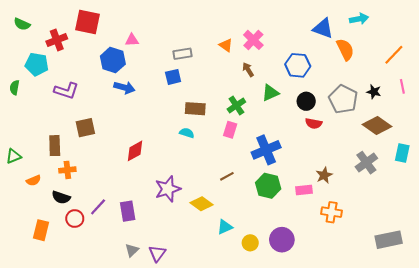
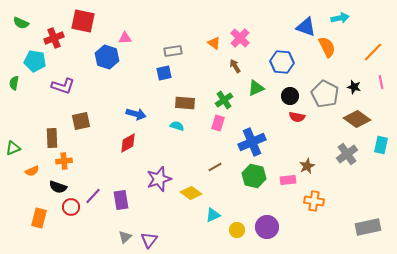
blue arrow: (124, 88) -> (136, 114), moved

